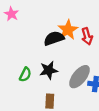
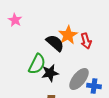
black semicircle: (54, 38) -> (55, 43), turned 60
green semicircle: (25, 75) -> (37, 64), moved, size x1.5

